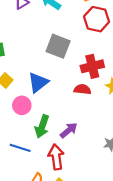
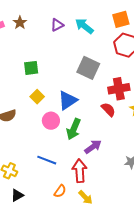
red semicircle: (82, 89) -> (108, 110), turned 35
green arrow: (42, 126) -> (74, 129), moved

